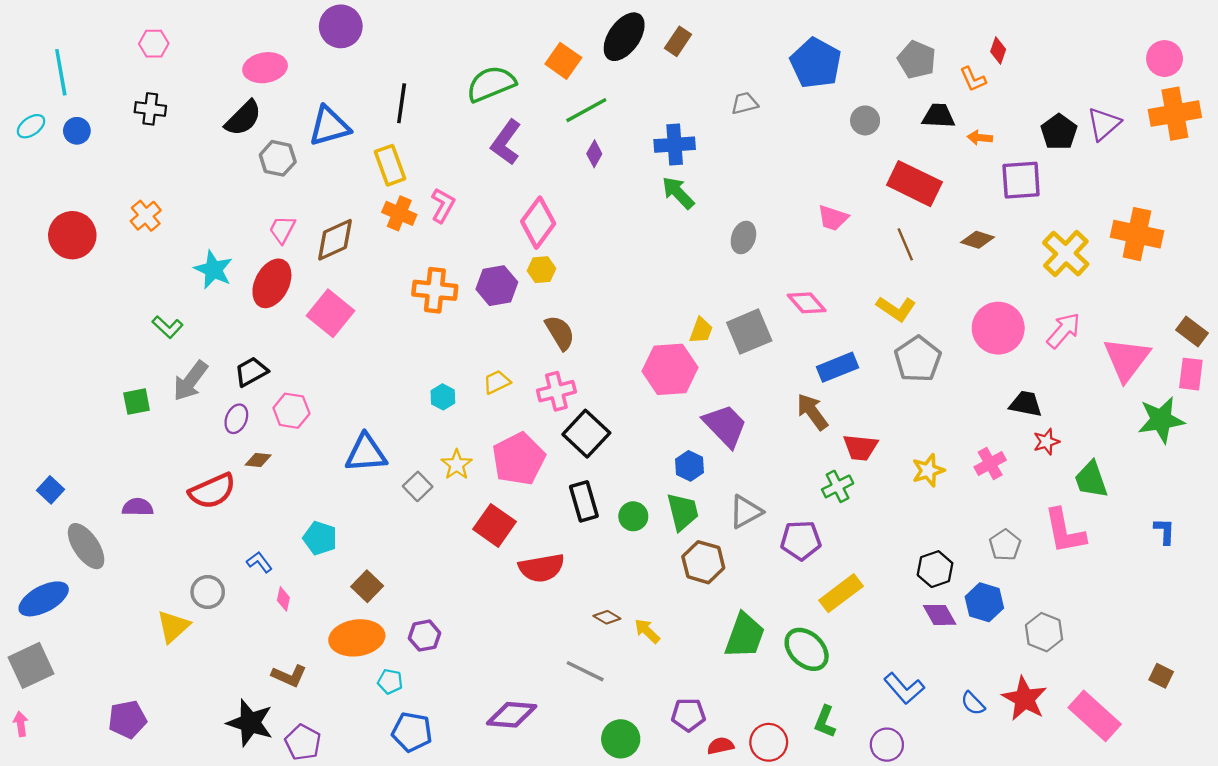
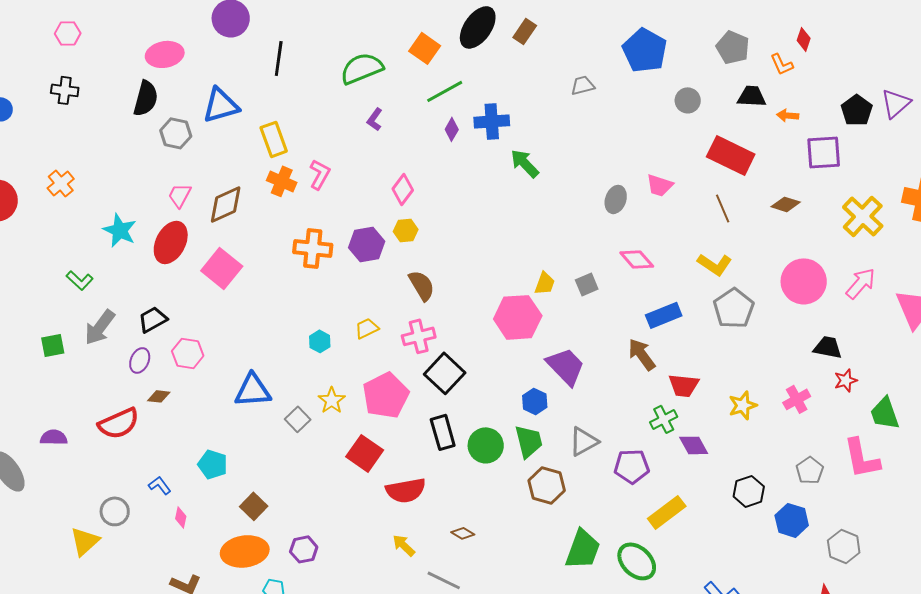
black line: (402, 103) -> (279, 58), moved
black semicircle: (243, 118) -> (146, 98), turned -30
purple L-shape: (506, 142) -> (375, 119), size x0.6
blue cross: (675, 145) -> (492, 121), moved
pink diamond: (538, 223) -> (403, 189), size x0.7
gray ellipse: (743, 237) -> (616, 199), moved
gray square: (749, 332) -> (587, 284), size x0.6
green circle: (633, 516) -> (486, 445), size x1.4
purple diamond: (940, 615) -> (694, 445), moved
yellow arrow: (647, 631) -> (404, 545), moved

